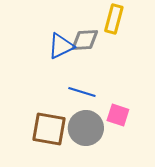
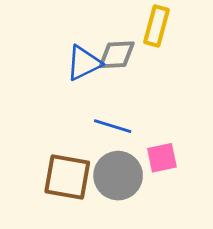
pink square: (118, 115) -> (162, 158), turned -30

